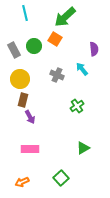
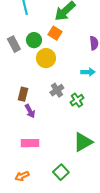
cyan arrow: (82, 69) -> (88, 72), moved, turned 128
gray cross: (57, 75) -> (57, 90), moved, turned 32
yellow circle: (20, 79) -> (46, 58), moved
green triangle: (83, 148) -> (83, 142), size x1.5

